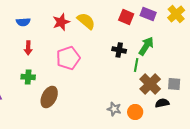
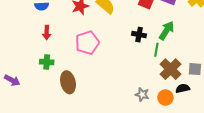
brown ellipse: (49, 97) -> (68, 82), turned -40
gray star: (114, 109) -> (142, 94), moved
orange circle: (135, 112) -> (165, 98), moved

